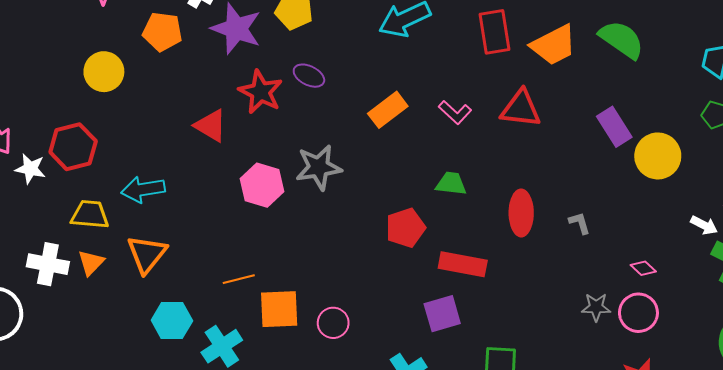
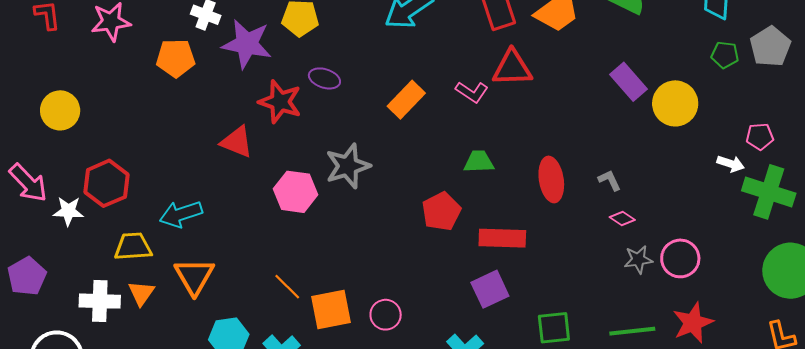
yellow circle: (104, 72) -> (60, 110), moved
red triangle: (521, 109) -> (512, 68), moved
pink diamond: (643, 268) -> (622, 219), moved
orange line: (239, 279) -> (287, 287), turned 68

